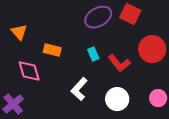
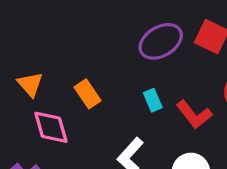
orange triangle: (19, 32) -> (30, 84), moved
orange rectangle: (52, 50) -> (88, 94), turned 42

